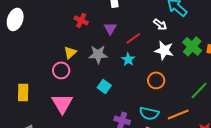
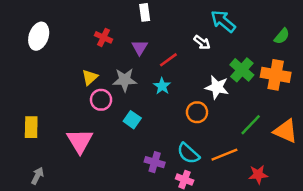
white ellipse: (15, 19) -> (39, 36), moved
white star: (164, 50) -> (217, 87), moved
pink circle: (61, 70) -> (101, 100), moved
cyan semicircle: (149, 113) -> (188, 153), turned 30

